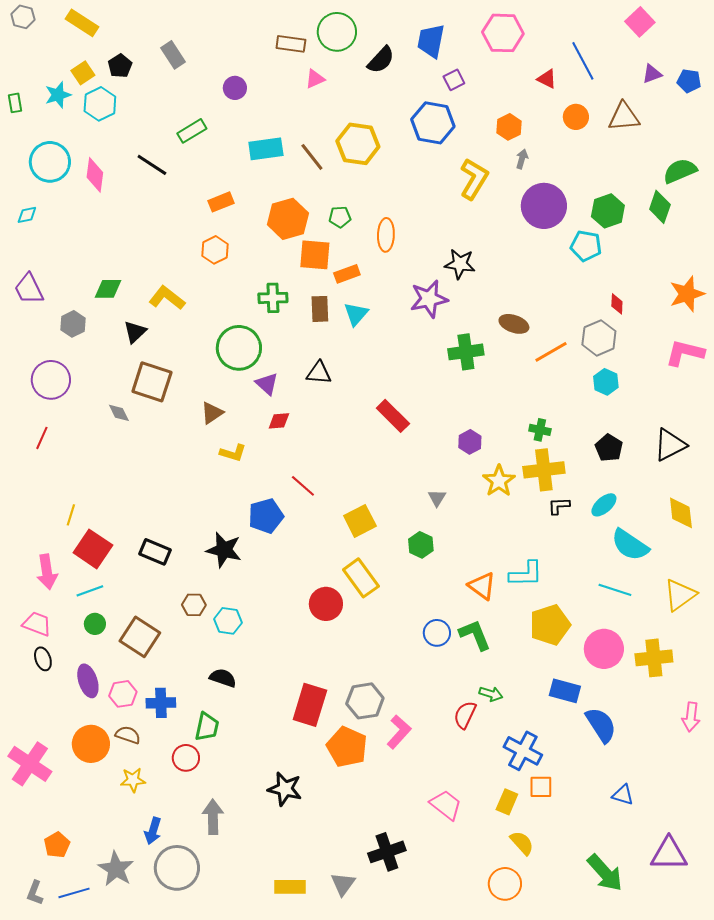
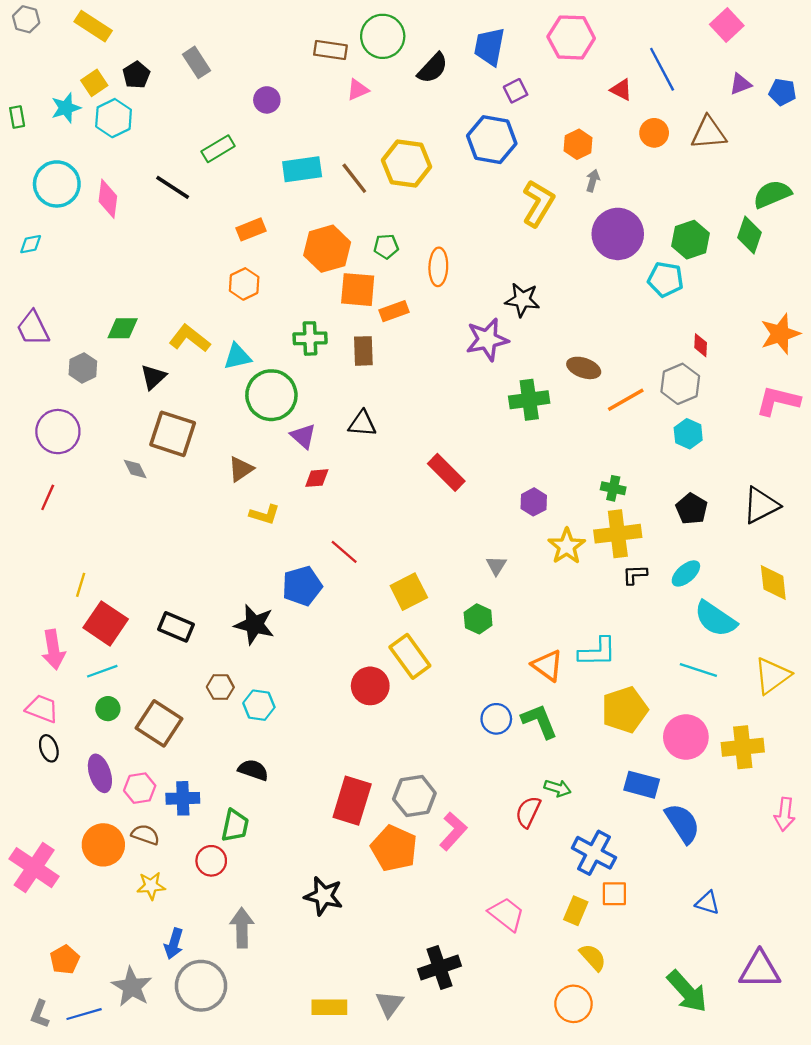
cyan triangle: (356, 314) -> (237, 357), moved, turned 36

